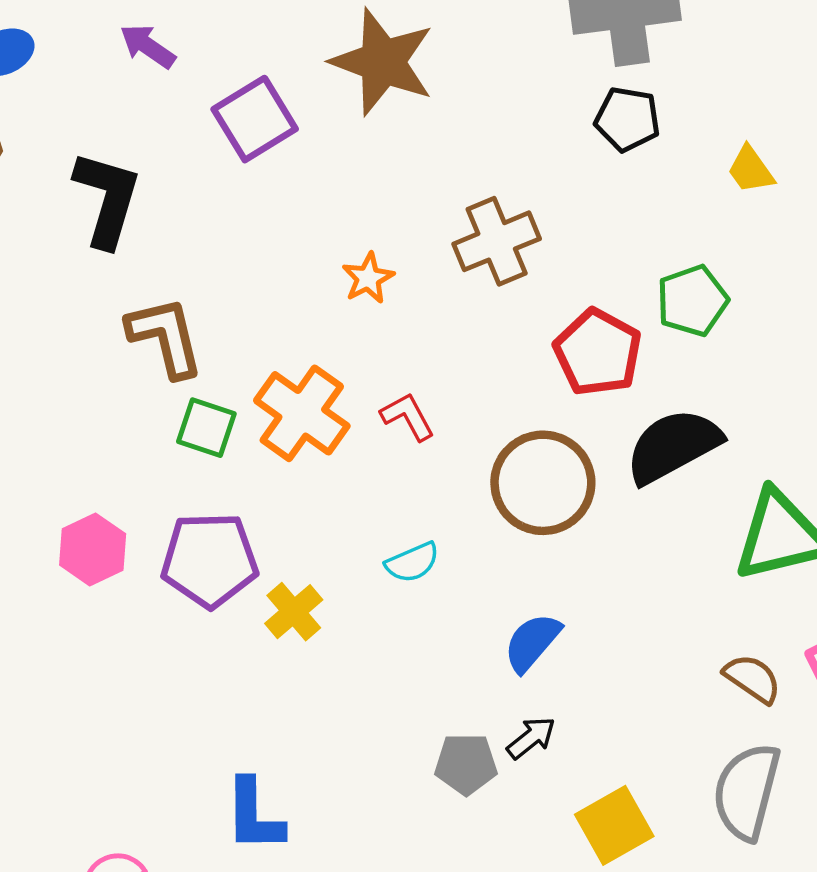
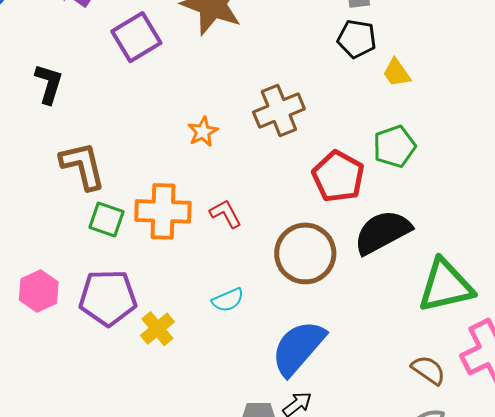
yellow trapezoid: (751, 170) -> (397, 73), moved
black L-shape: (107, 199) -> (49, 84), size x0.7
orange cross: (302, 413) -> (163, 211), turned -34
blue semicircle: (532, 642) -> (298, 348), size x1.6

